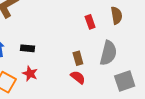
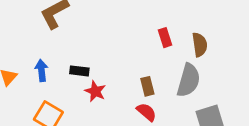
brown semicircle: (116, 15) -> (200, 45), moved
red star: (30, 74) -> (95, 91), moved

